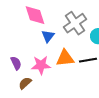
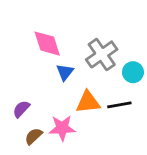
purple semicircle: (16, 63) -> (21, 109), turned -112
pink star: (41, 65) -> (62, 128), moved

